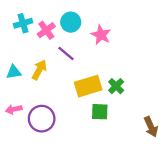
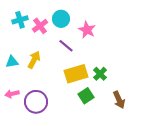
purple line: (66, 53) -> (66, 46), moved
green square: (100, 112) -> (86, 96), turned -35
brown arrow: (151, 127) -> (119, 100), moved

